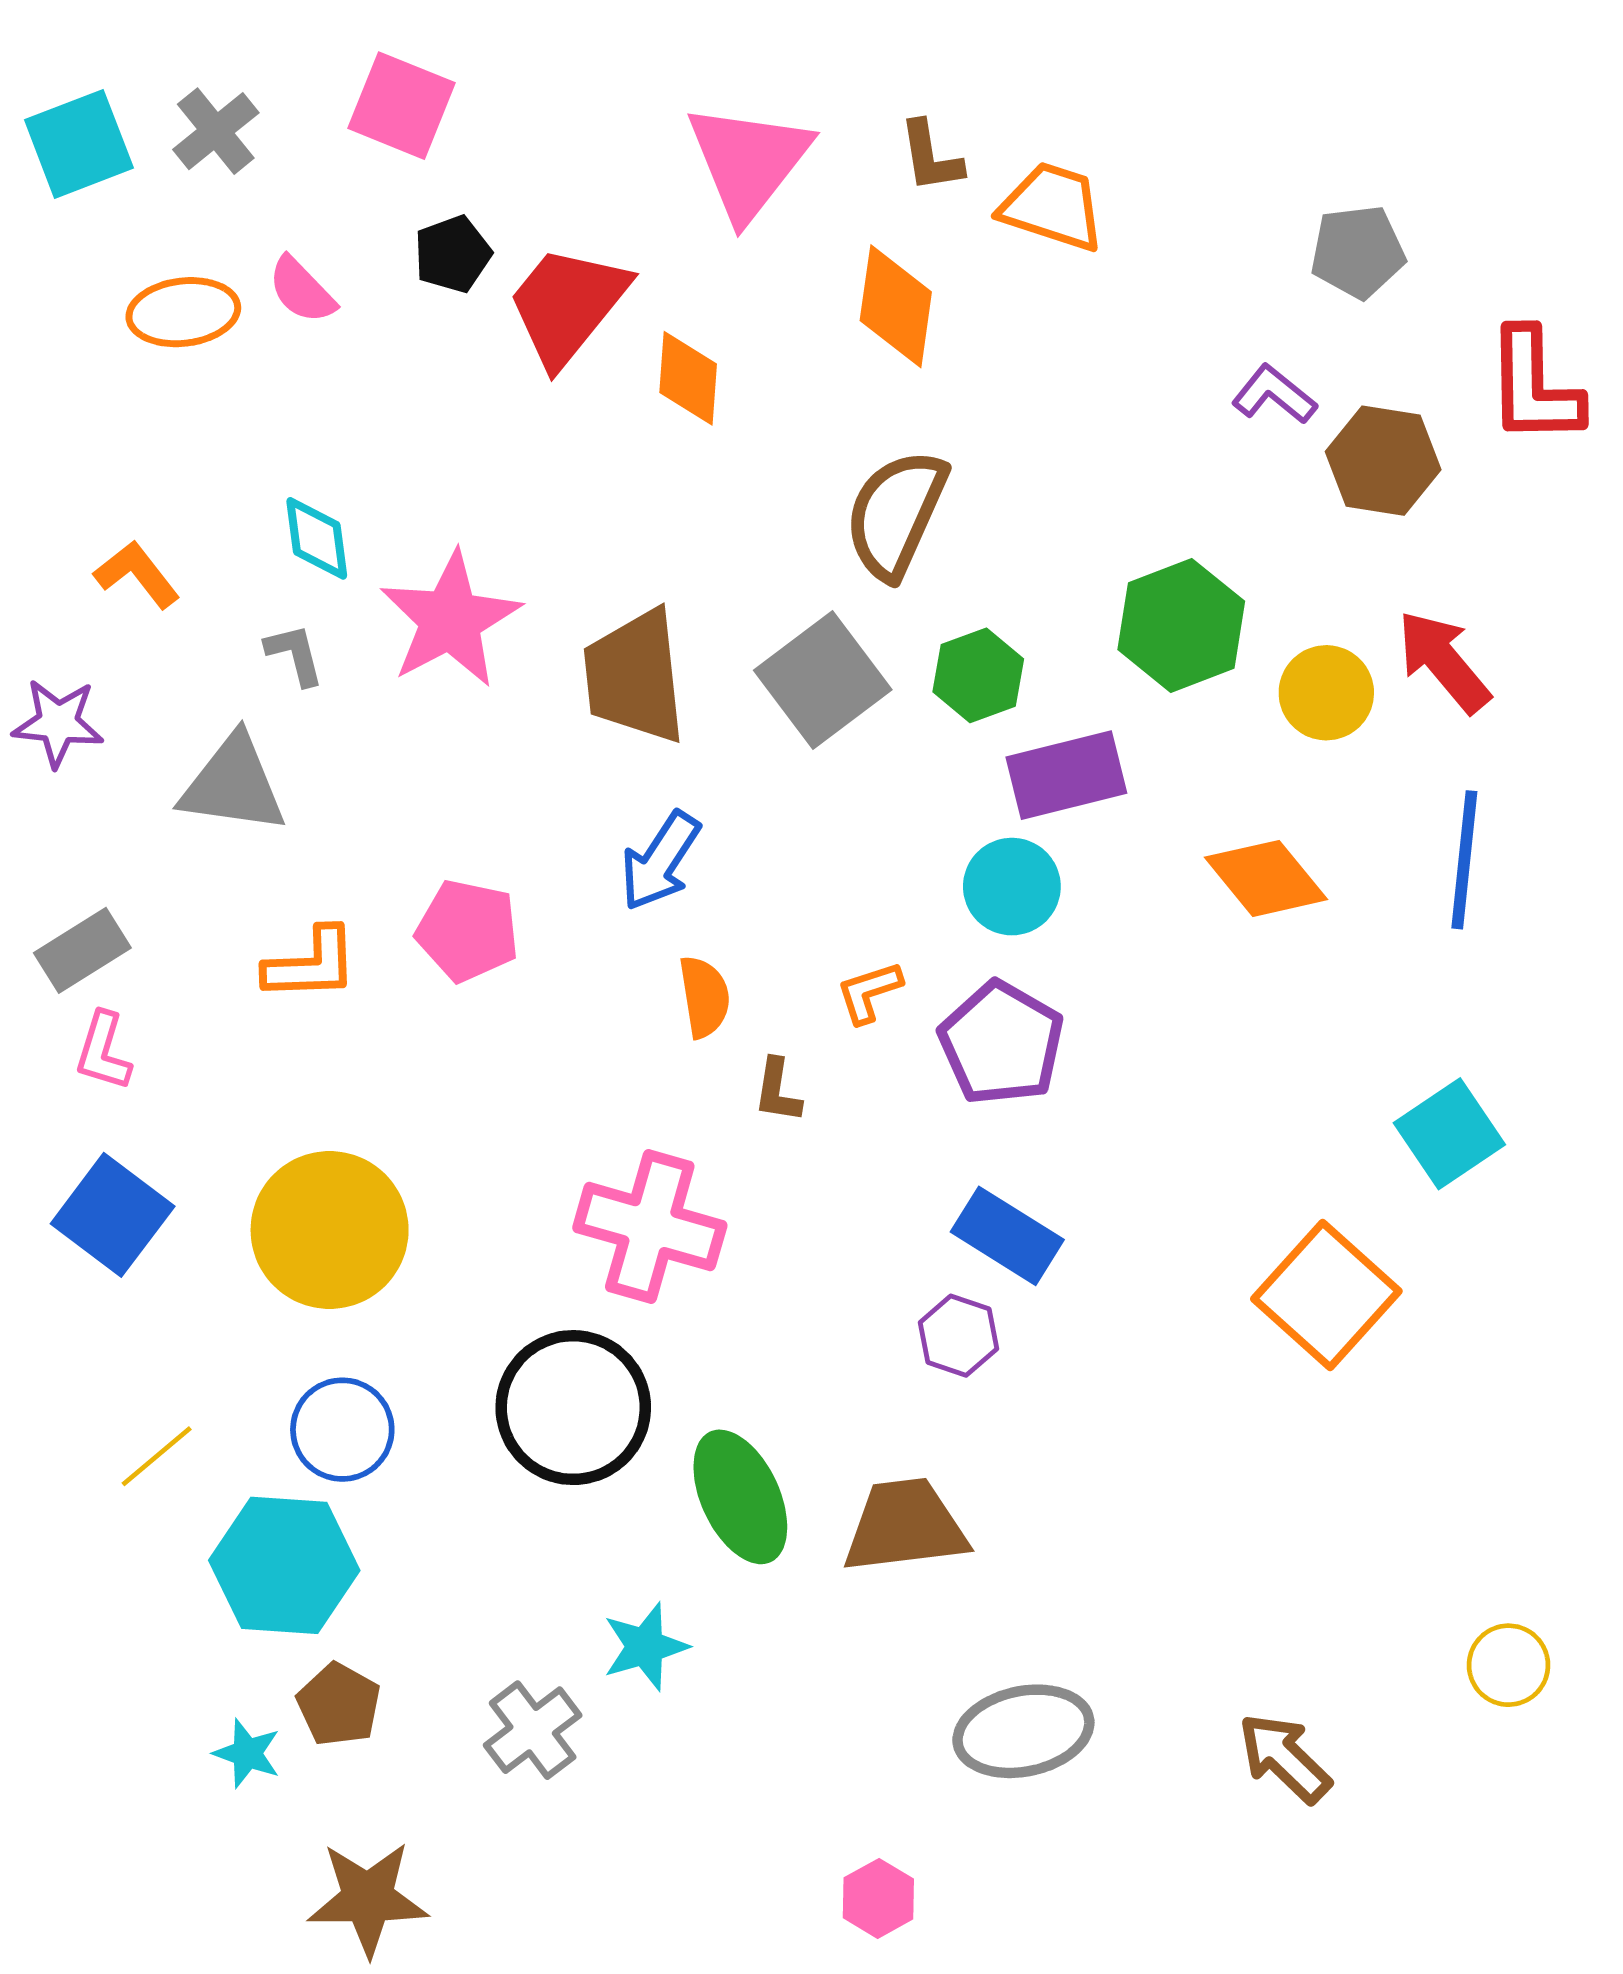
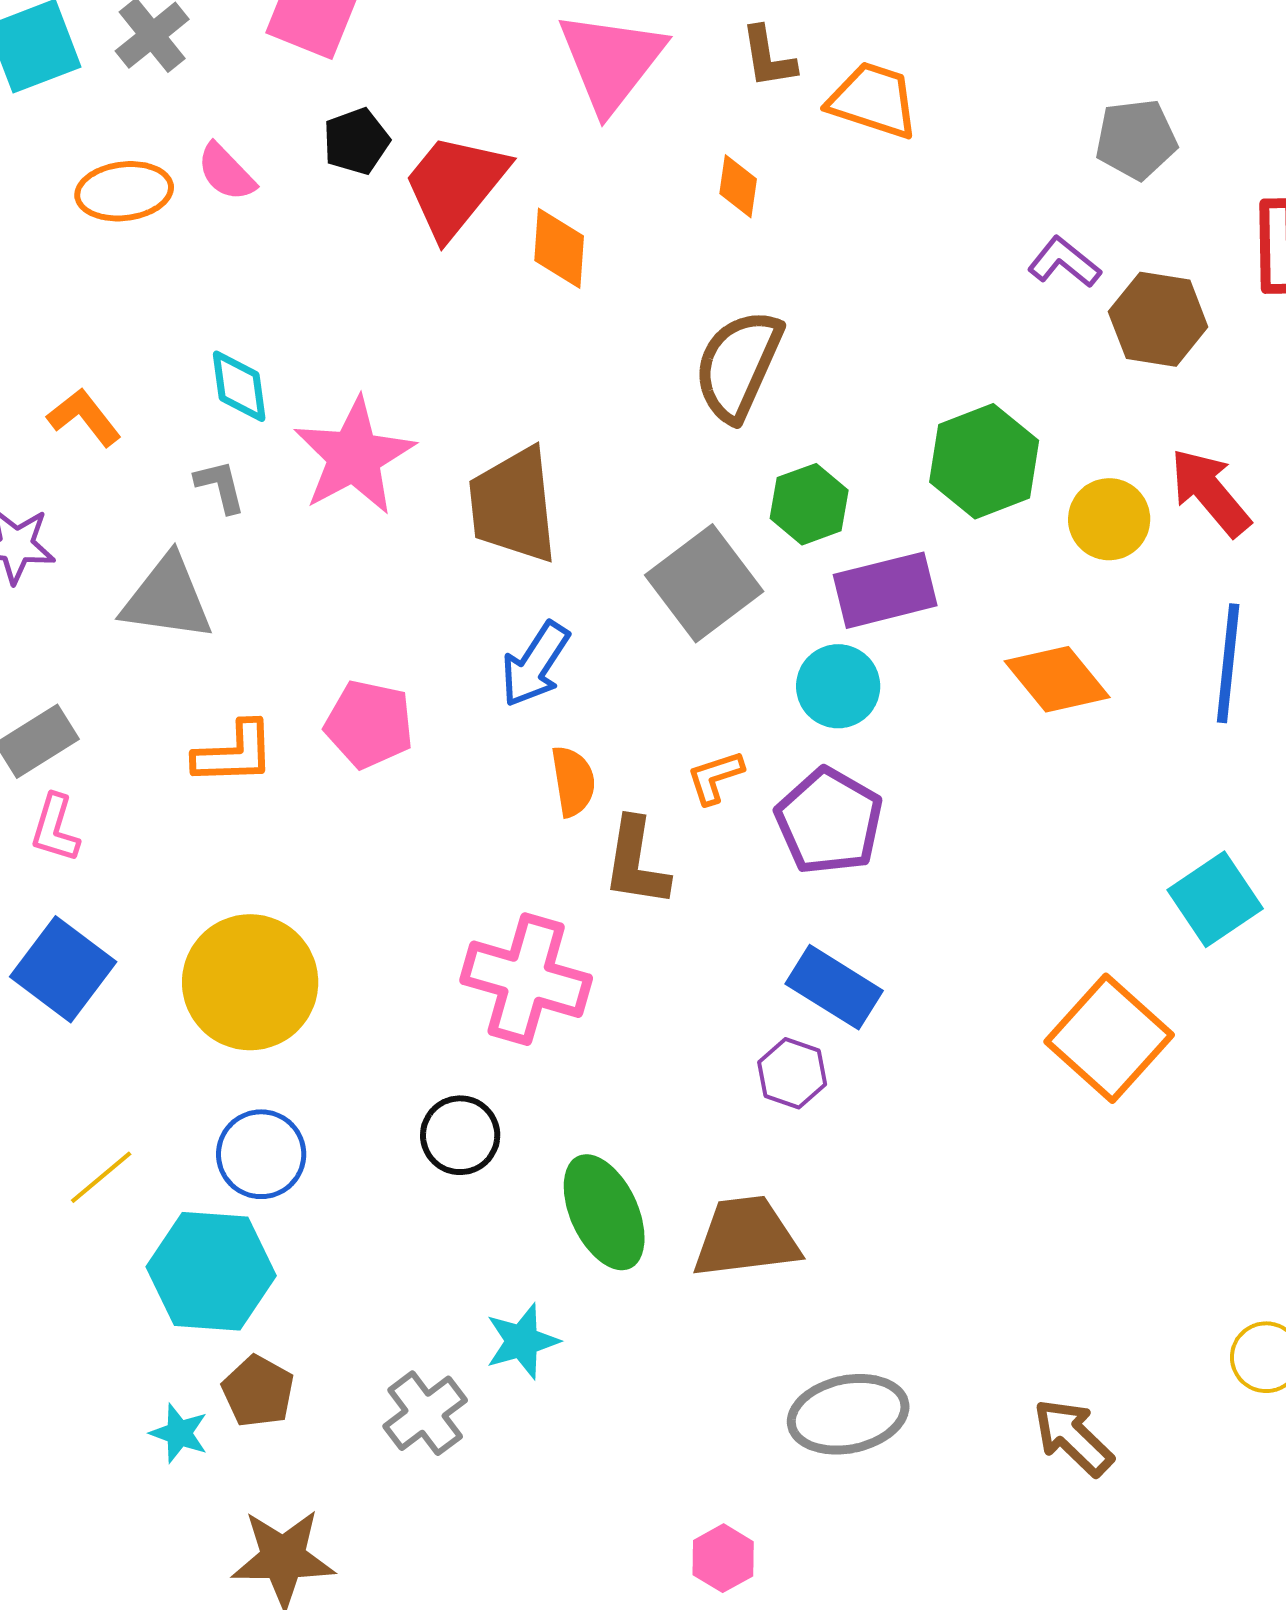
orange diamond: (896, 306) -> (738, 186), size x0.6
gray square: (823, 680) -> (704, 583), moved
brown L-shape: (777, 1091) -> (636, 862), size x1.6
black circle: (573, 1408) -> (460, 1135), size x0.6

